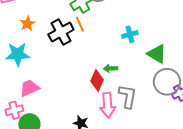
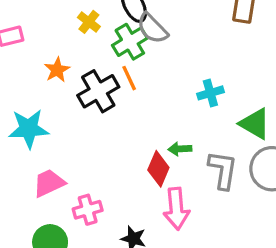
orange star: (27, 24) -> (57, 70), moved
gray L-shape: (128, 96) -> (223, 170), moved
pink cross: (14, 110) -> (88, 210), moved

